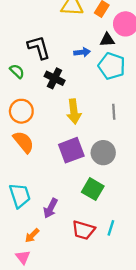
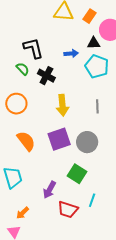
green semicircle: (17, 71) -> (23, 69), moved
orange semicircle: (23, 142) -> (26, 141), moved
purple arrow: (50, 208) -> (49, 190), moved
cyan line: (111, 228) -> (92, 200), moved

